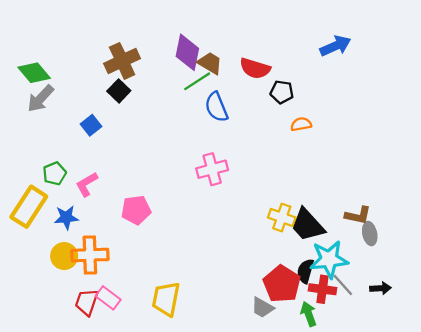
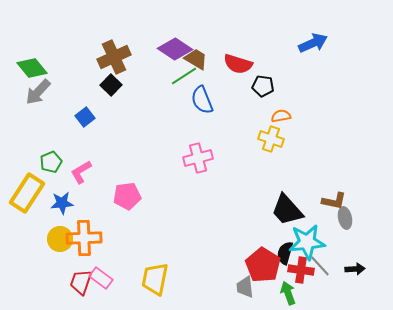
purple diamond: (187, 52) -> (175, 49), turned -68
yellow cross: (282, 217) -> (271, 139), moved
gray trapezoid: (262, 308) -> (245, 287), turned 55

